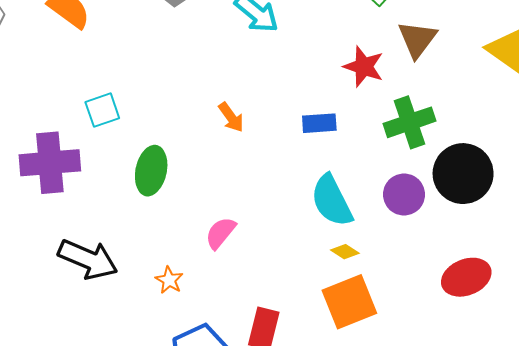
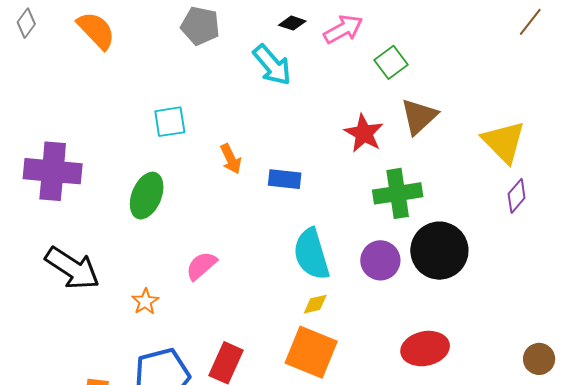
cyan square: (102, 110) -> (170, 122), moved
blue rectangle: (319, 123) -> (285, 179), moved
yellow diamond: (345, 252) -> (315, 304), turned -56
orange square: (349, 302) -> (311, 352), turned 34

